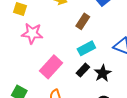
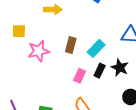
brown rectangle: (83, 21) -> (71, 45), moved
pink rectangle: (51, 67) -> (80, 76), moved, size x0.6

